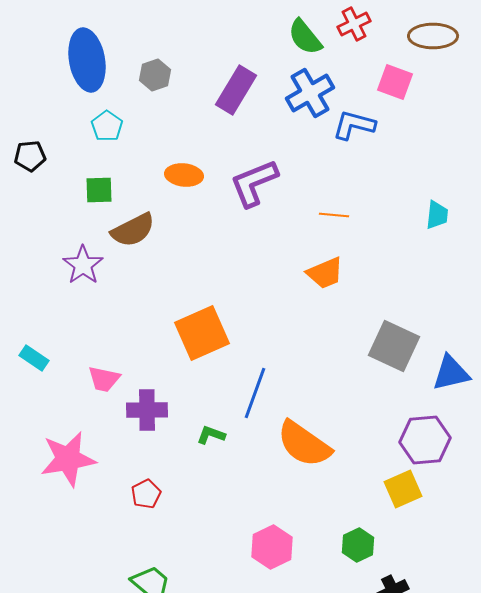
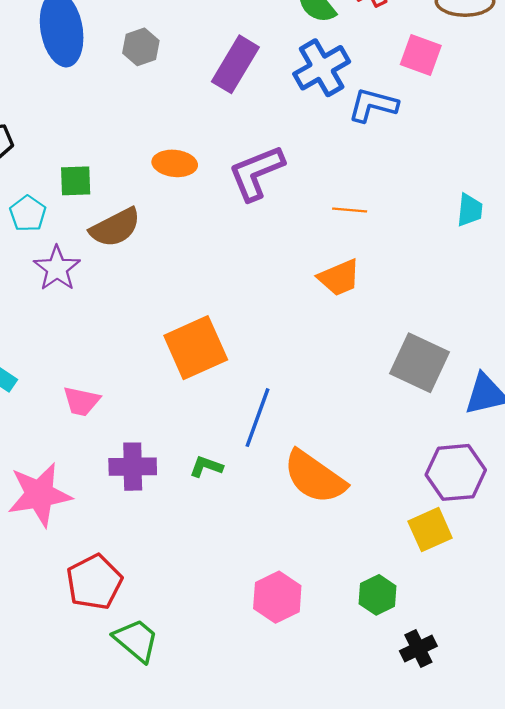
cyan pentagon: (107, 126) -> (28, 214), moved
purple cross: (147, 410) -> (133, 467), moved
red pentagon: (146, 494) -> (94, 582), moved, size x1.6

